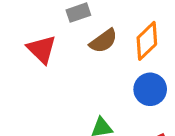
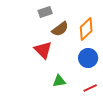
red triangle: (42, 49) -> (43, 50), moved

